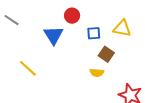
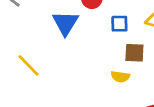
brown square: (106, 54) -> (134, 53), turned -35

